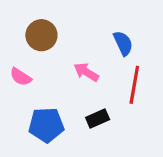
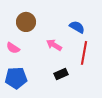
blue semicircle: (123, 43) -> (77, 27), turned -35
blue pentagon: (46, 125) -> (16, 78), moved

